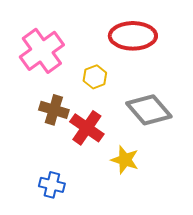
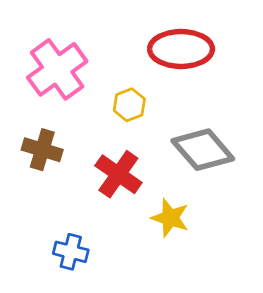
brown cross: (54, 110) -> (42, 150), moved

